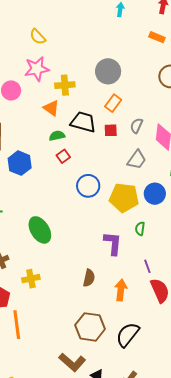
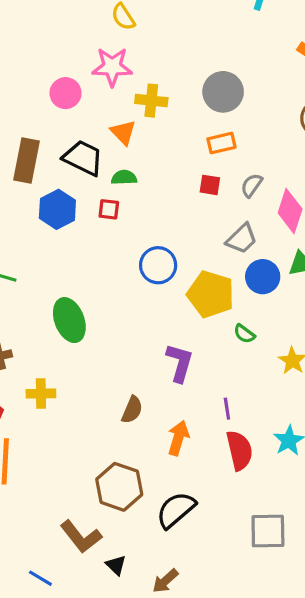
orange rectangle: (113, 103) -> (221, 143), turned 30
black trapezoid: (83, 122) -> (83, 158), moved
red square: (63, 156) -> (109, 209), moved, turned 32
blue circle: (155, 194) -> (263, 277), moved
green semicircle: (140, 229) -> (244, 334), moved, turned -72

